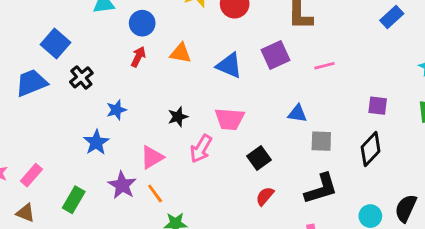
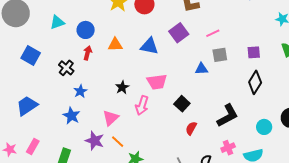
black cross: (81, 77) -> (66, 68), moved
blue trapezoid: (31, 83) -> (27, 106), moved
gray square: (321, 141) -> (220, 55), moved

